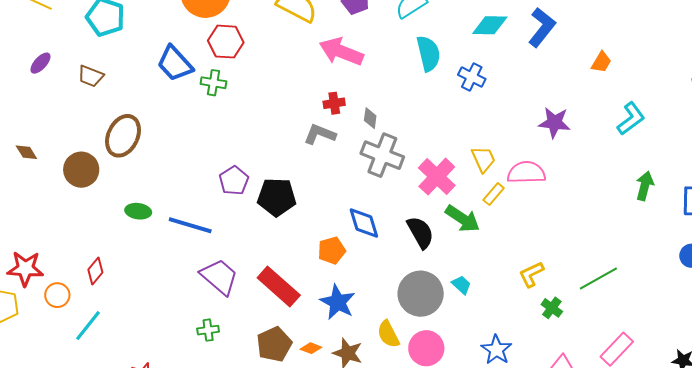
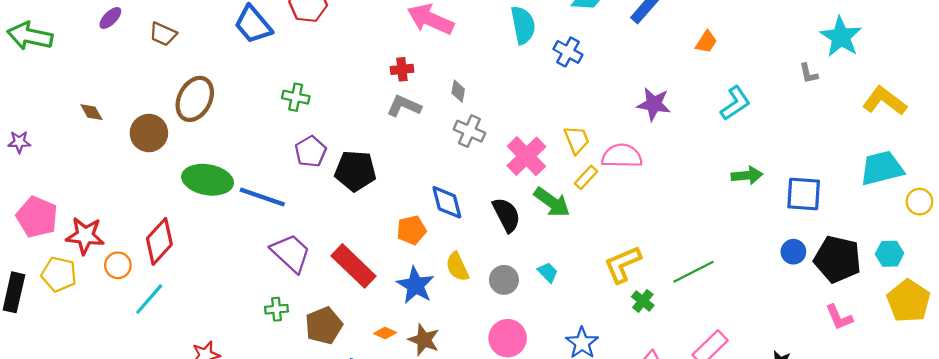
green cross: (213, 83) -> (296, 97), moved
red cross: (334, 103) -> (402, 69), moved
gray cross: (382, 155) -> (469, 131), size x0.7
green arrow: (645, 186) -> (747, 175), turned 68
green ellipse: (138, 211) -> (208, 180), size x1.8
red diamond: (95, 271) -> (159, 241), size x1.6
yellow L-shape: (531, 274) -> (623, 264), size x1.4
gray circle: (421, 294) -> (504, 280), size x0.6
yellow semicircle: (388, 334) -> (457, 267), moved
brown pentagon: (274, 344) -> (324, 326), moved

